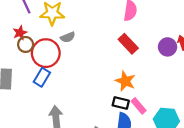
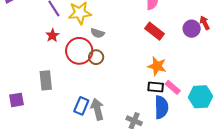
gray semicircle: (68, 37) -> (97, 33), turned 48
brown circle: (26, 44) -> (96, 57), moved
blue rectangle: (42, 77) -> (81, 106), moved

